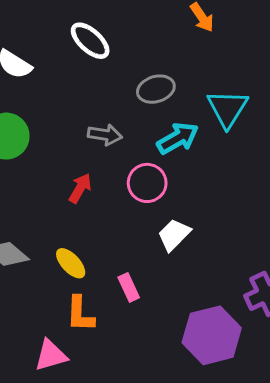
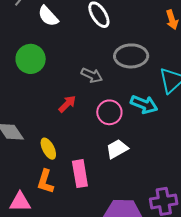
gray ellipse: (156, 89) -> (131, 56), size x1.4
cyan arrow: (178, 138) -> (144, 104), moved, turned 36
pink rectangle: (129, 287) -> (80, 174), size x1.5

